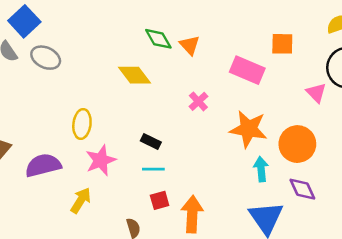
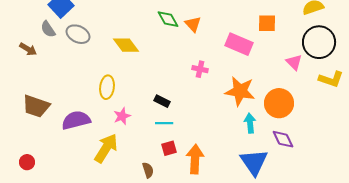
yellow diamond: (135, 75) -> (126, 45), moved
pink cross: (198, 101) -> (200, 69), turned -35
pink star: (101, 160) -> (122, 116), size x0.7
yellow arrow: (81, 200) -> (106, 148), size x1.4

